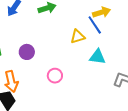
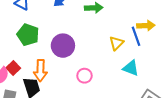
yellow triangle: (78, 36) -> (116, 43), turned -42
purple circle: (27, 52) -> (63, 46), size x1.5

